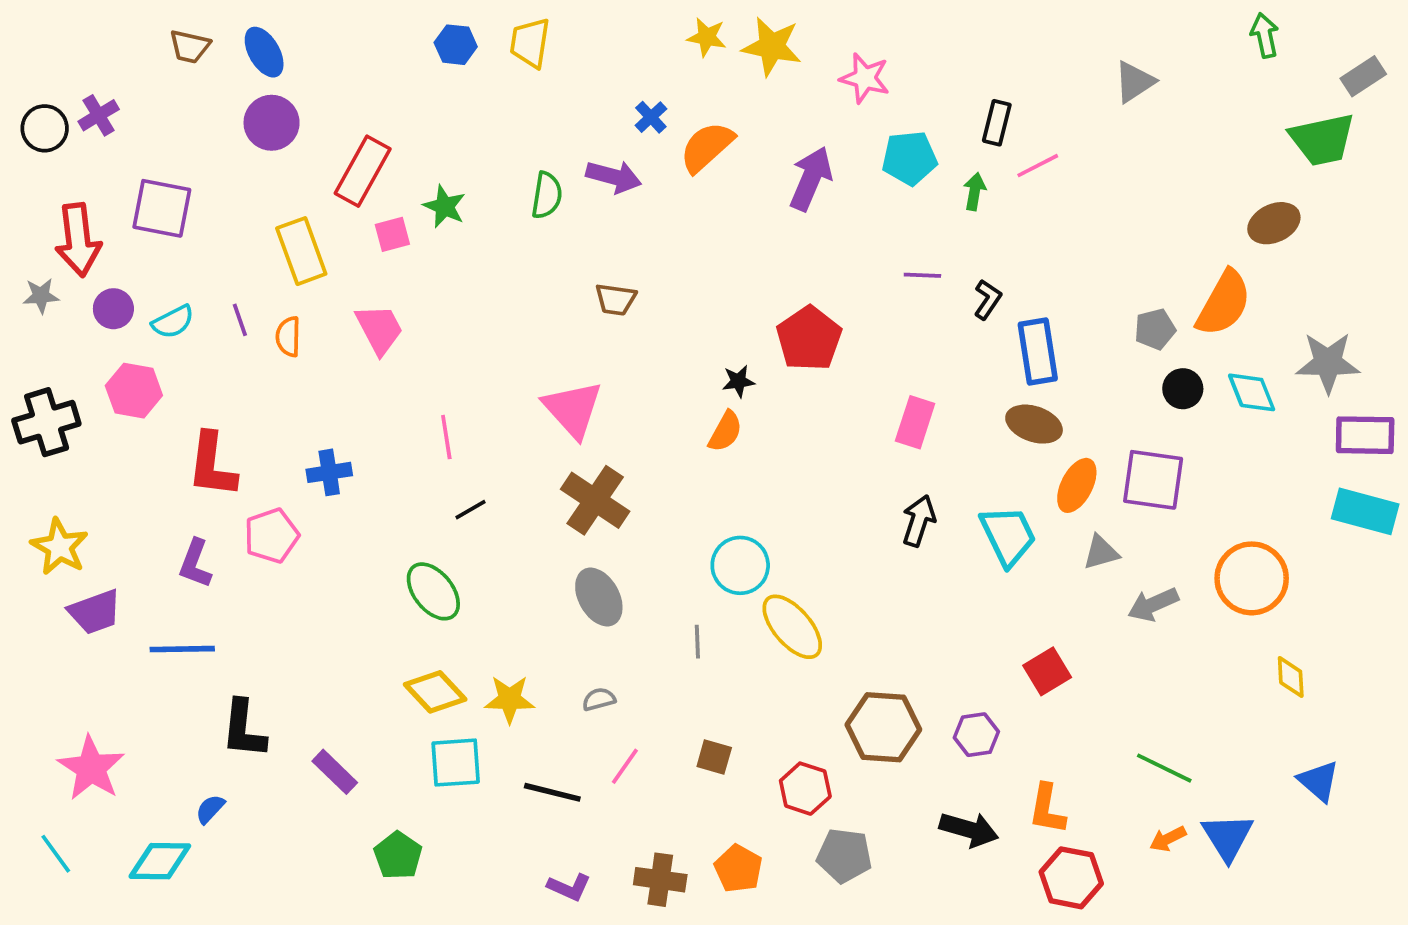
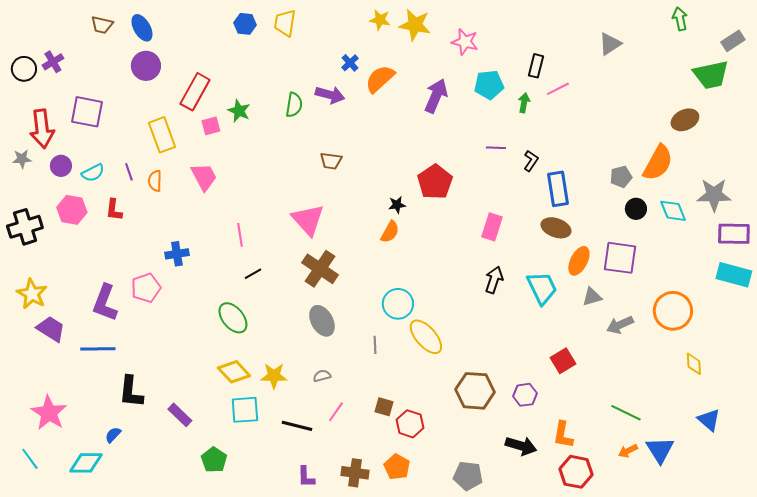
red L-shape: (212, 465) -> (114, 210), moved, size x0.6
purple L-shape: (195, 564) -> (105, 303), size x1.4
purple trapezoid: (95, 612) -> (51, 329), turned -128
red hexagon: (805, 789) -> (410, 424), moved
gray pentagon: (844, 856) -> (468, 476), moved
purple L-shape: (569, 887) -> (306, 477), turned 65

